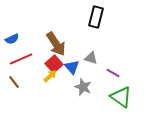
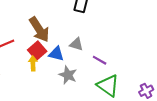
blue triangle: (72, 67) -> (56, 54), turned -35
yellow arrow: (50, 76) -> (33, 63), turned -48

